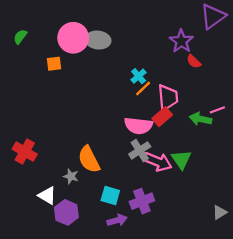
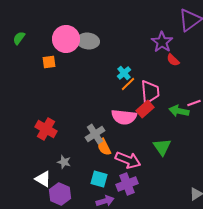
gray cross: (140, 150) -> (95, 134), moved
red cross: (25, 152) -> (46, 129), moved
orange semicircle: (89, 159) -> (104, 147), moved, size x0.7
pink arrow: (158, 162) -> (128, 160), moved

